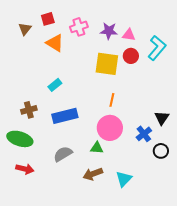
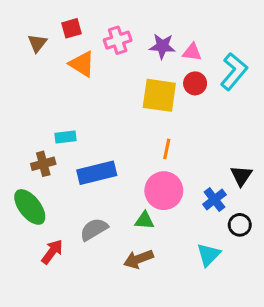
cyan rectangle: (55, 85) -> (66, 137), moved, turned 32
green ellipse: (20, 139) -> (30, 207), turned 35
red arrow: (25, 169) -> (52, 252), moved, turned -66
cyan triangle: (124, 179) -> (208, 255), moved

